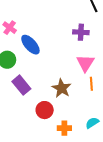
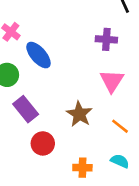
orange line: (91, 84) -> (120, 126), moved, turned -48
red circle: (45, 110) -> (43, 143), moved
cyan semicircle: (92, 123) -> (120, 161), turned 56

